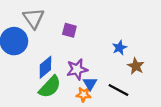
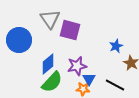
gray triangle: (34, 18) -> (50, 19), moved
purple square: (69, 30) -> (70, 30), size x1.5

